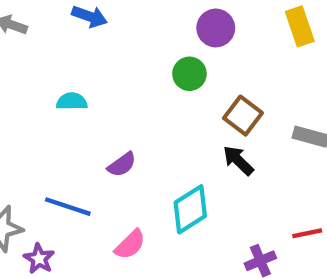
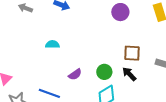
green circle: (189, 74) -> (104, 72), moved
brown square: (243, 116) -> (132, 53), turned -36

